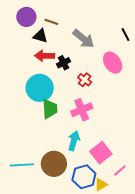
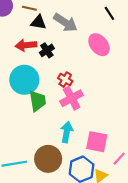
black triangle: (40, 36) -> (38, 22), moved
red cross: (85, 80) -> (65, 80), moved
pink square: (101, 153) -> (97, 142), turned -35

